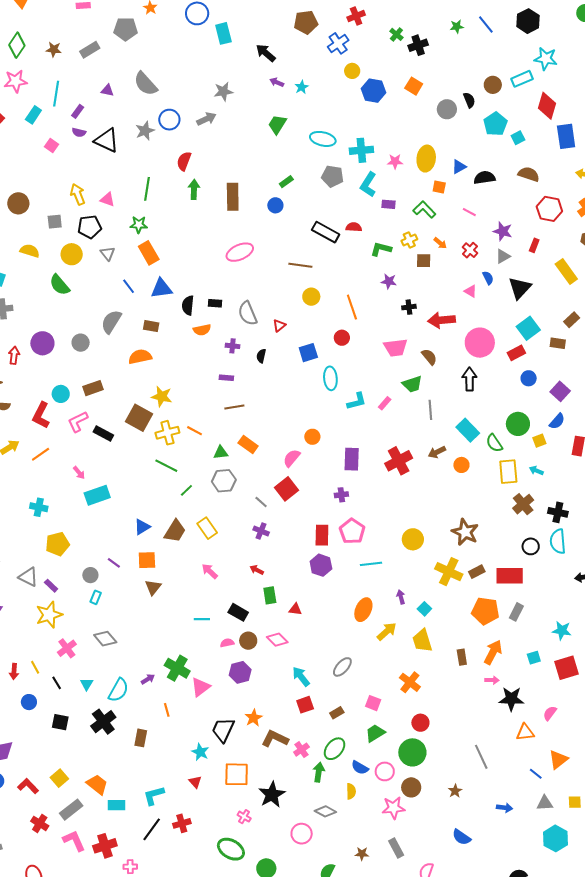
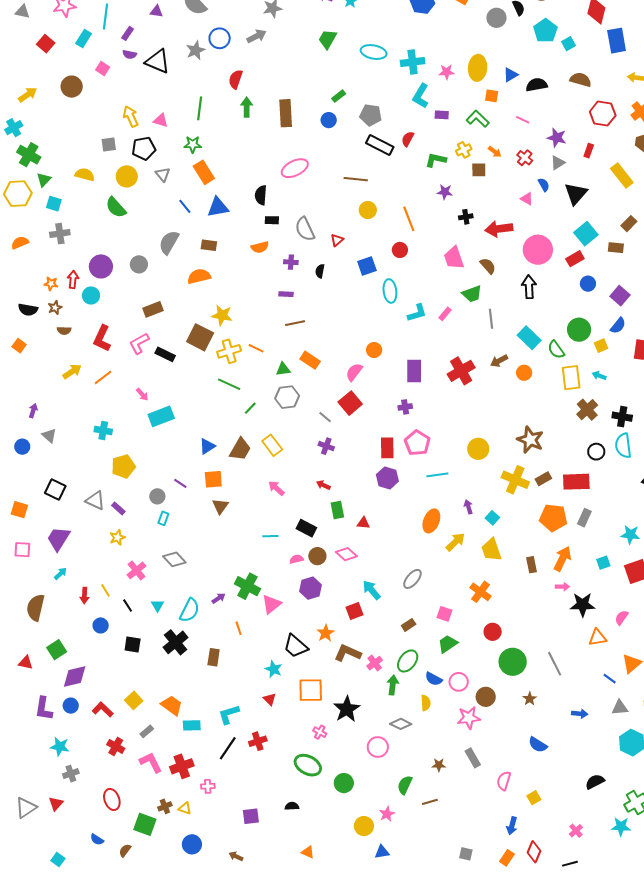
gray pentagon: (332, 176) -> (371, 115), moved
brown circle: (18, 203) -> (72, 87), moved
red semicircle: (354, 227) -> (408, 139), turned -63
black semicircle: (188, 305) -> (261, 195), moved
pink trapezoid: (396, 348) -> (454, 258), turned 80
cyan circle: (61, 394) -> (91, 296), moved
yellow star: (49, 615) -> (117, 537), size x0.6
red square: (305, 705) -> (355, 611), moved
black trapezoid: (223, 730) -> (296, 646), turned -72
green circle: (412, 752) -> (513, 662), moved
gray rectangle: (71, 810) -> (147, 731), size x0.6

